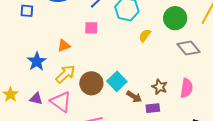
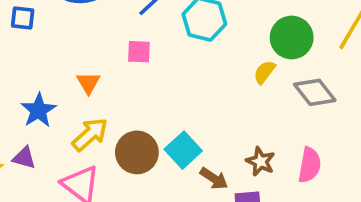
yellow semicircle: (145, 36) -> (264, 72), moved
orange triangle: (64, 46) -> (88, 83), turned -40
purple triangle: (36, 99) -> (24, 158), moved

